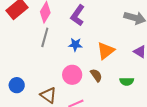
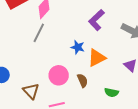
purple L-shape: (78, 15) -> (97, 20), moved
blue star: (75, 45) -> (78, 47), moved

